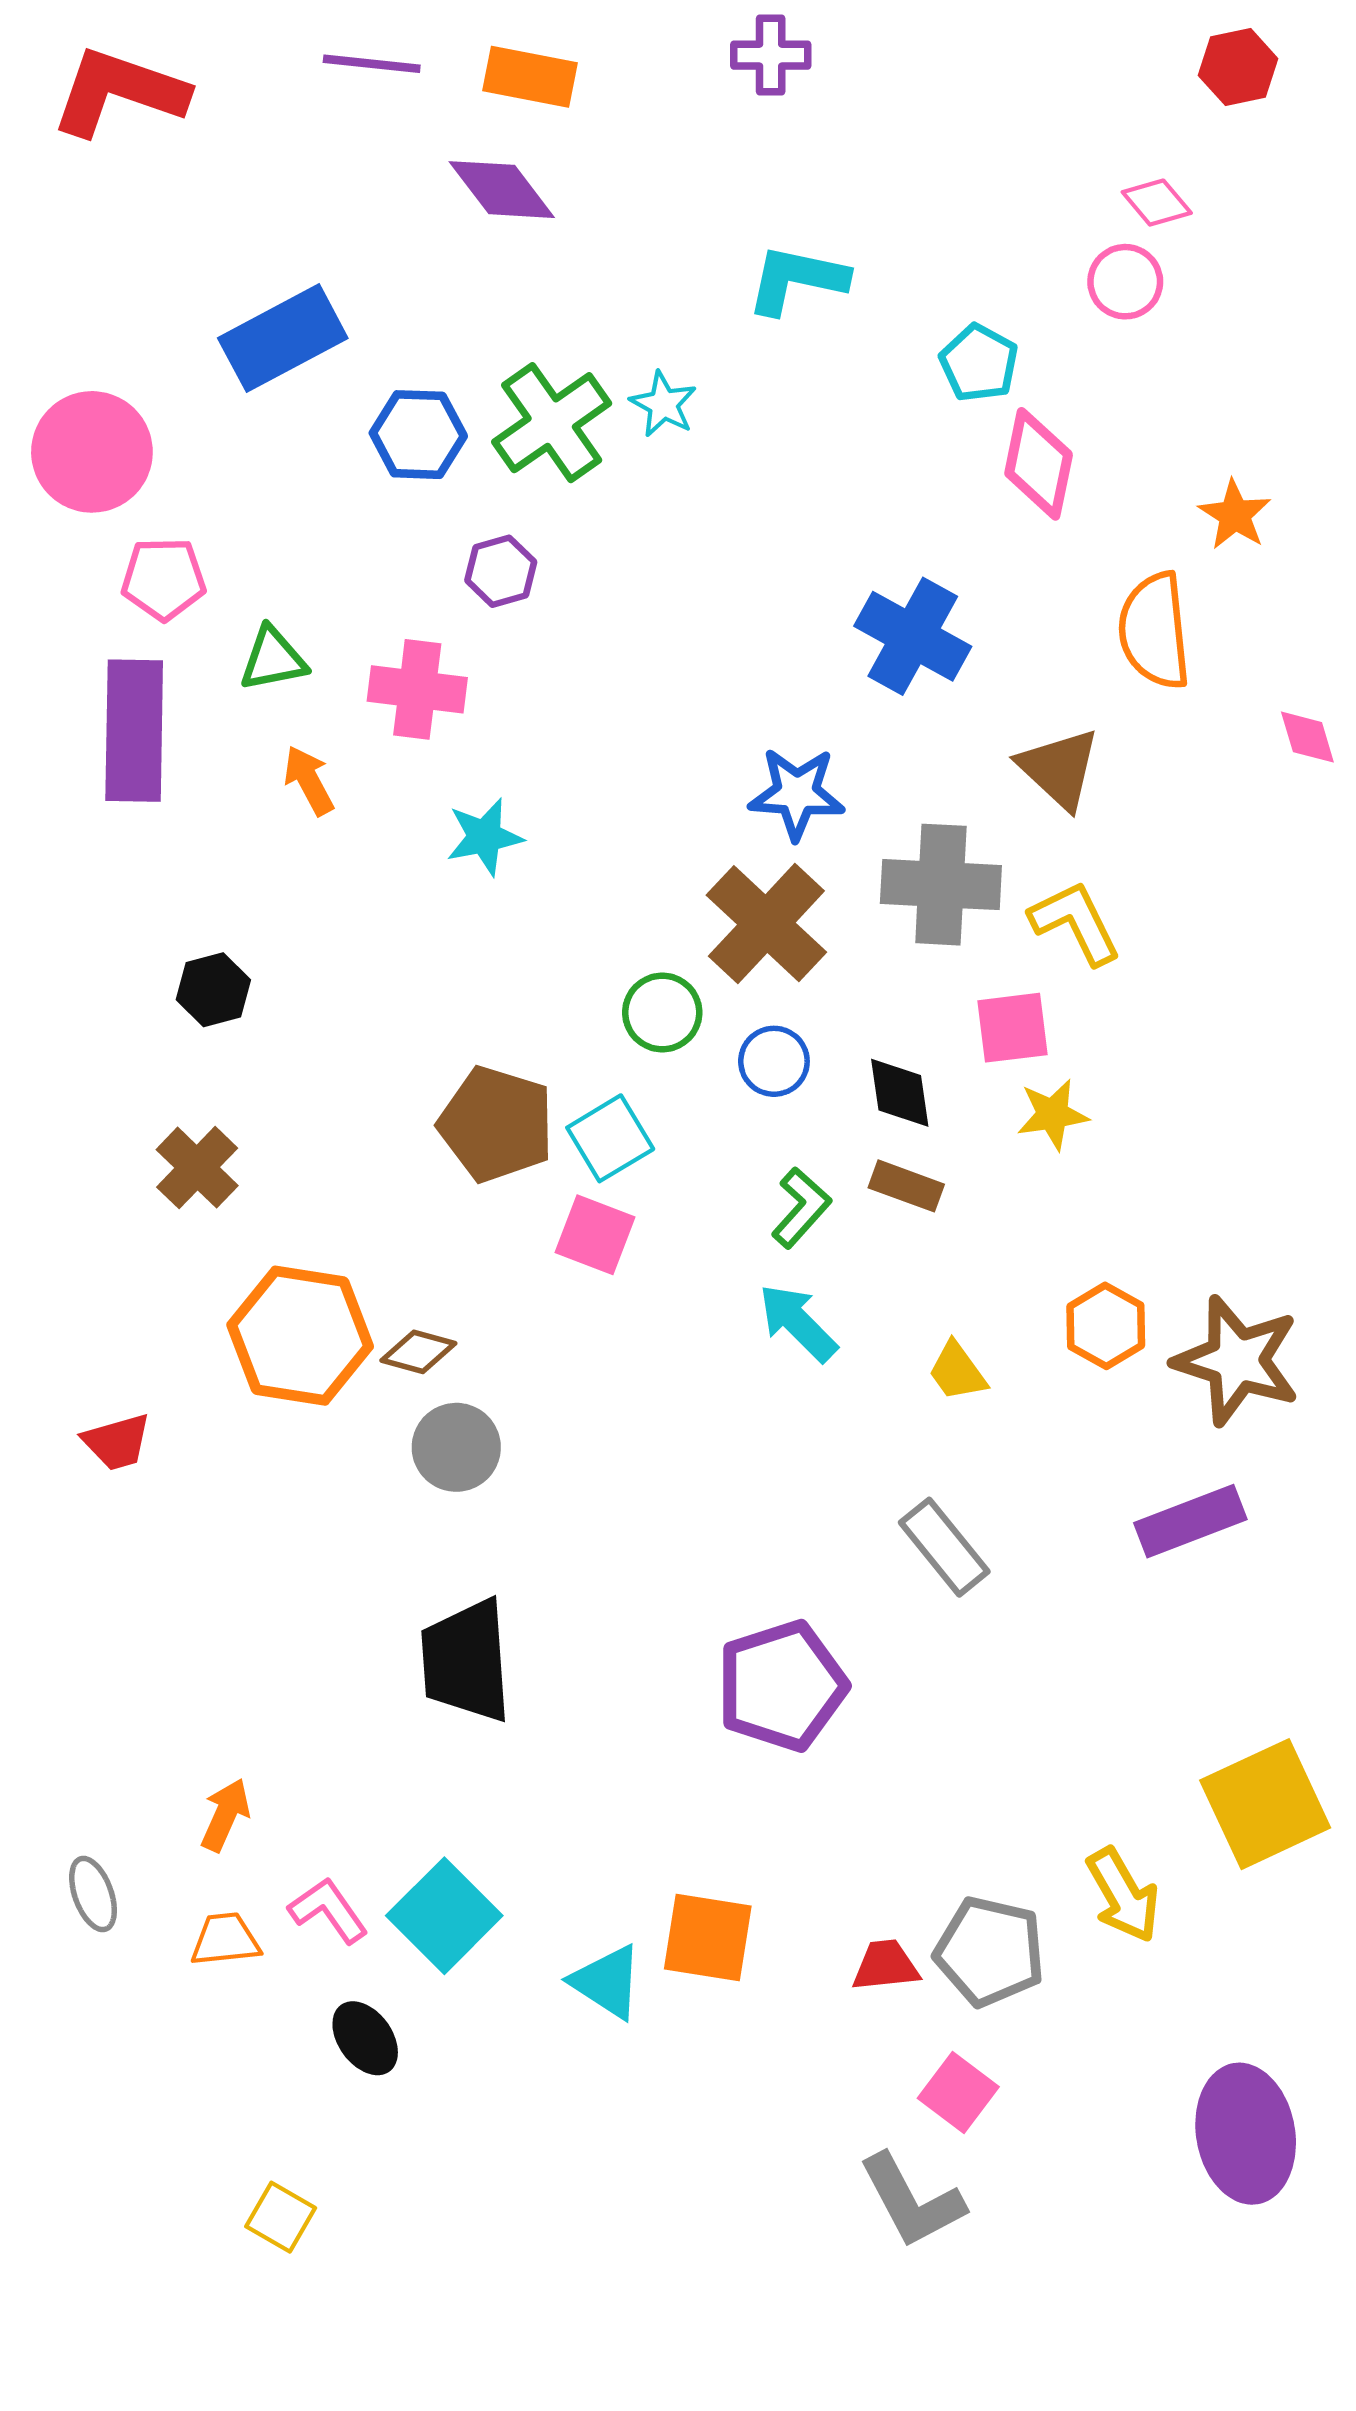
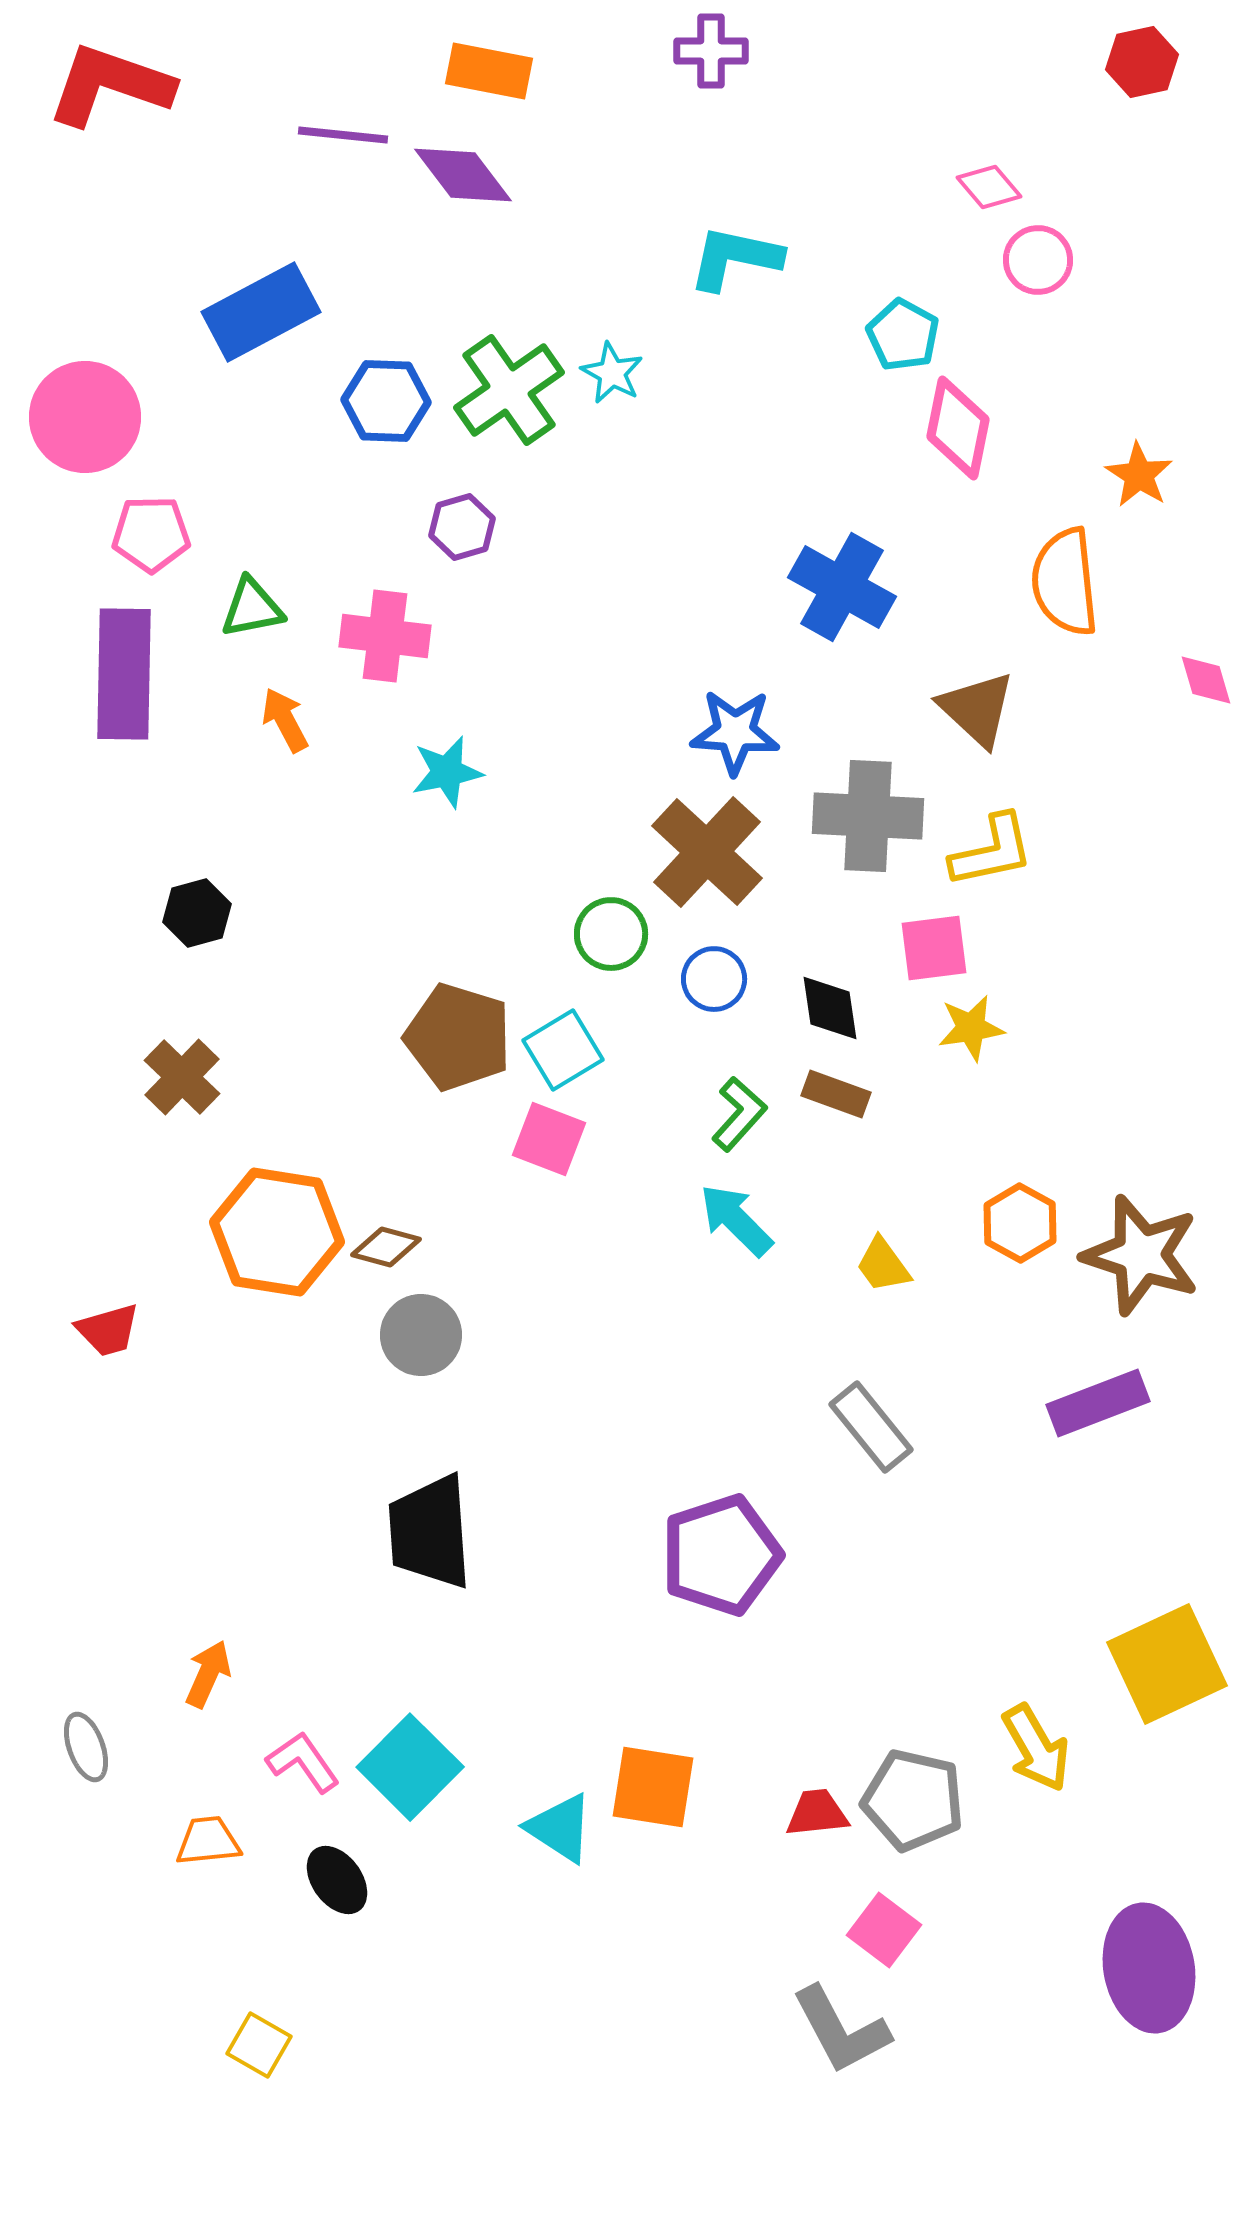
purple line: (372, 64) -> (343, 135), moved
pink diamond: (1157, 203) -> (989, 187), moved
yellow L-shape: (1075, 922) -> (992, 851), turned 104
orange trapezoid: (225, 1940) -> (208, 1841), moved

